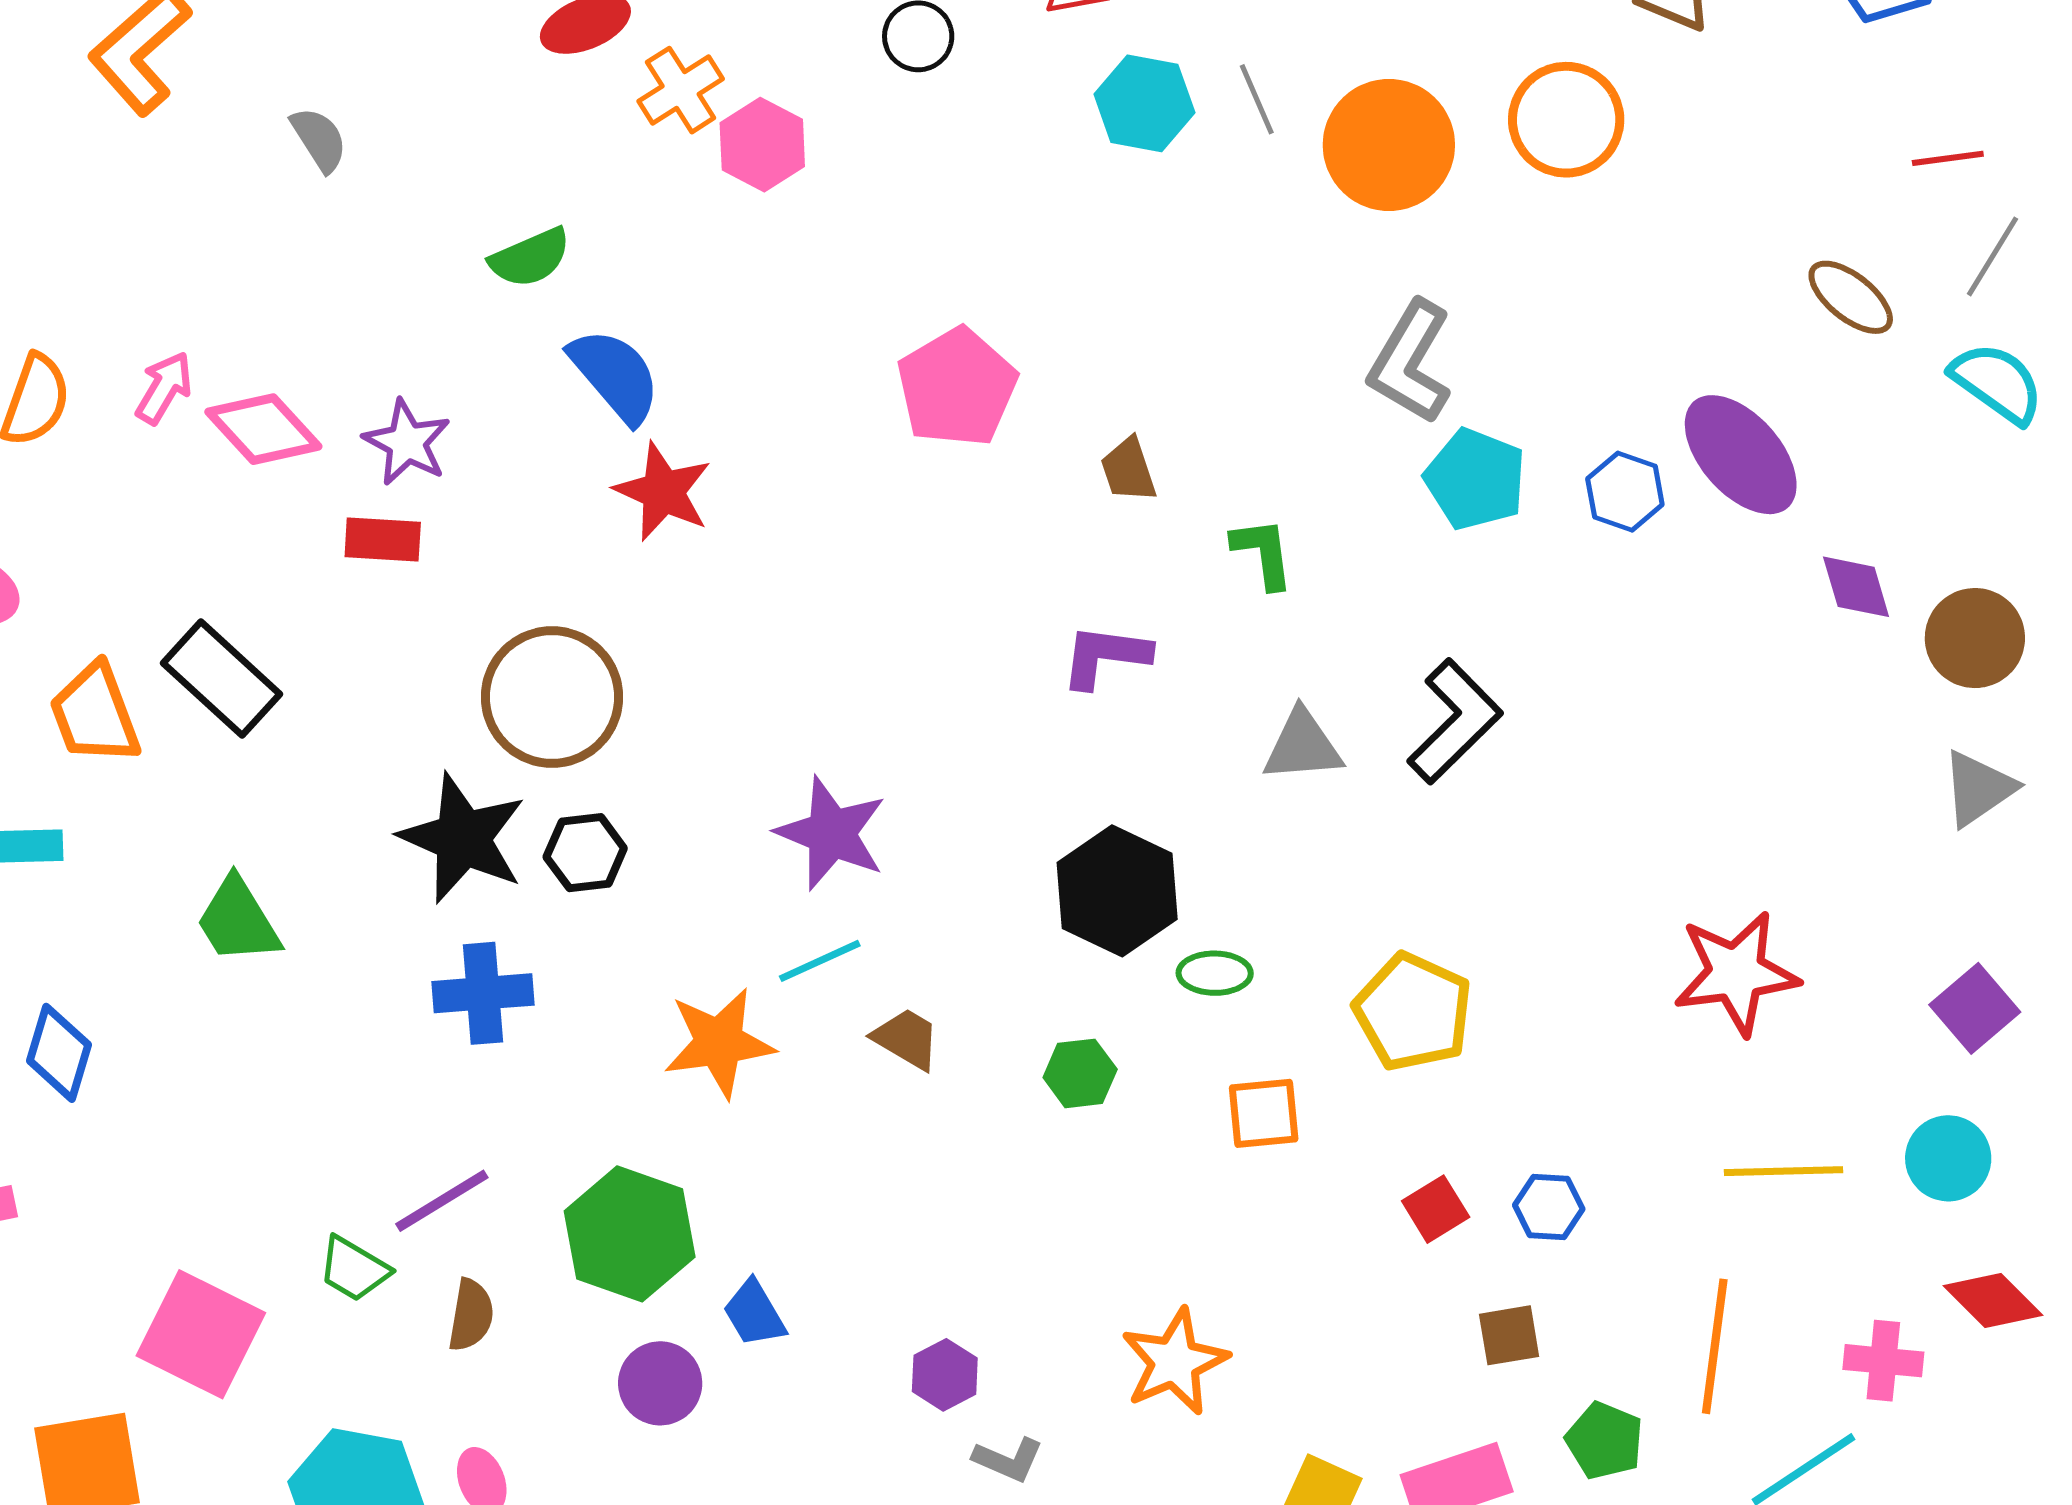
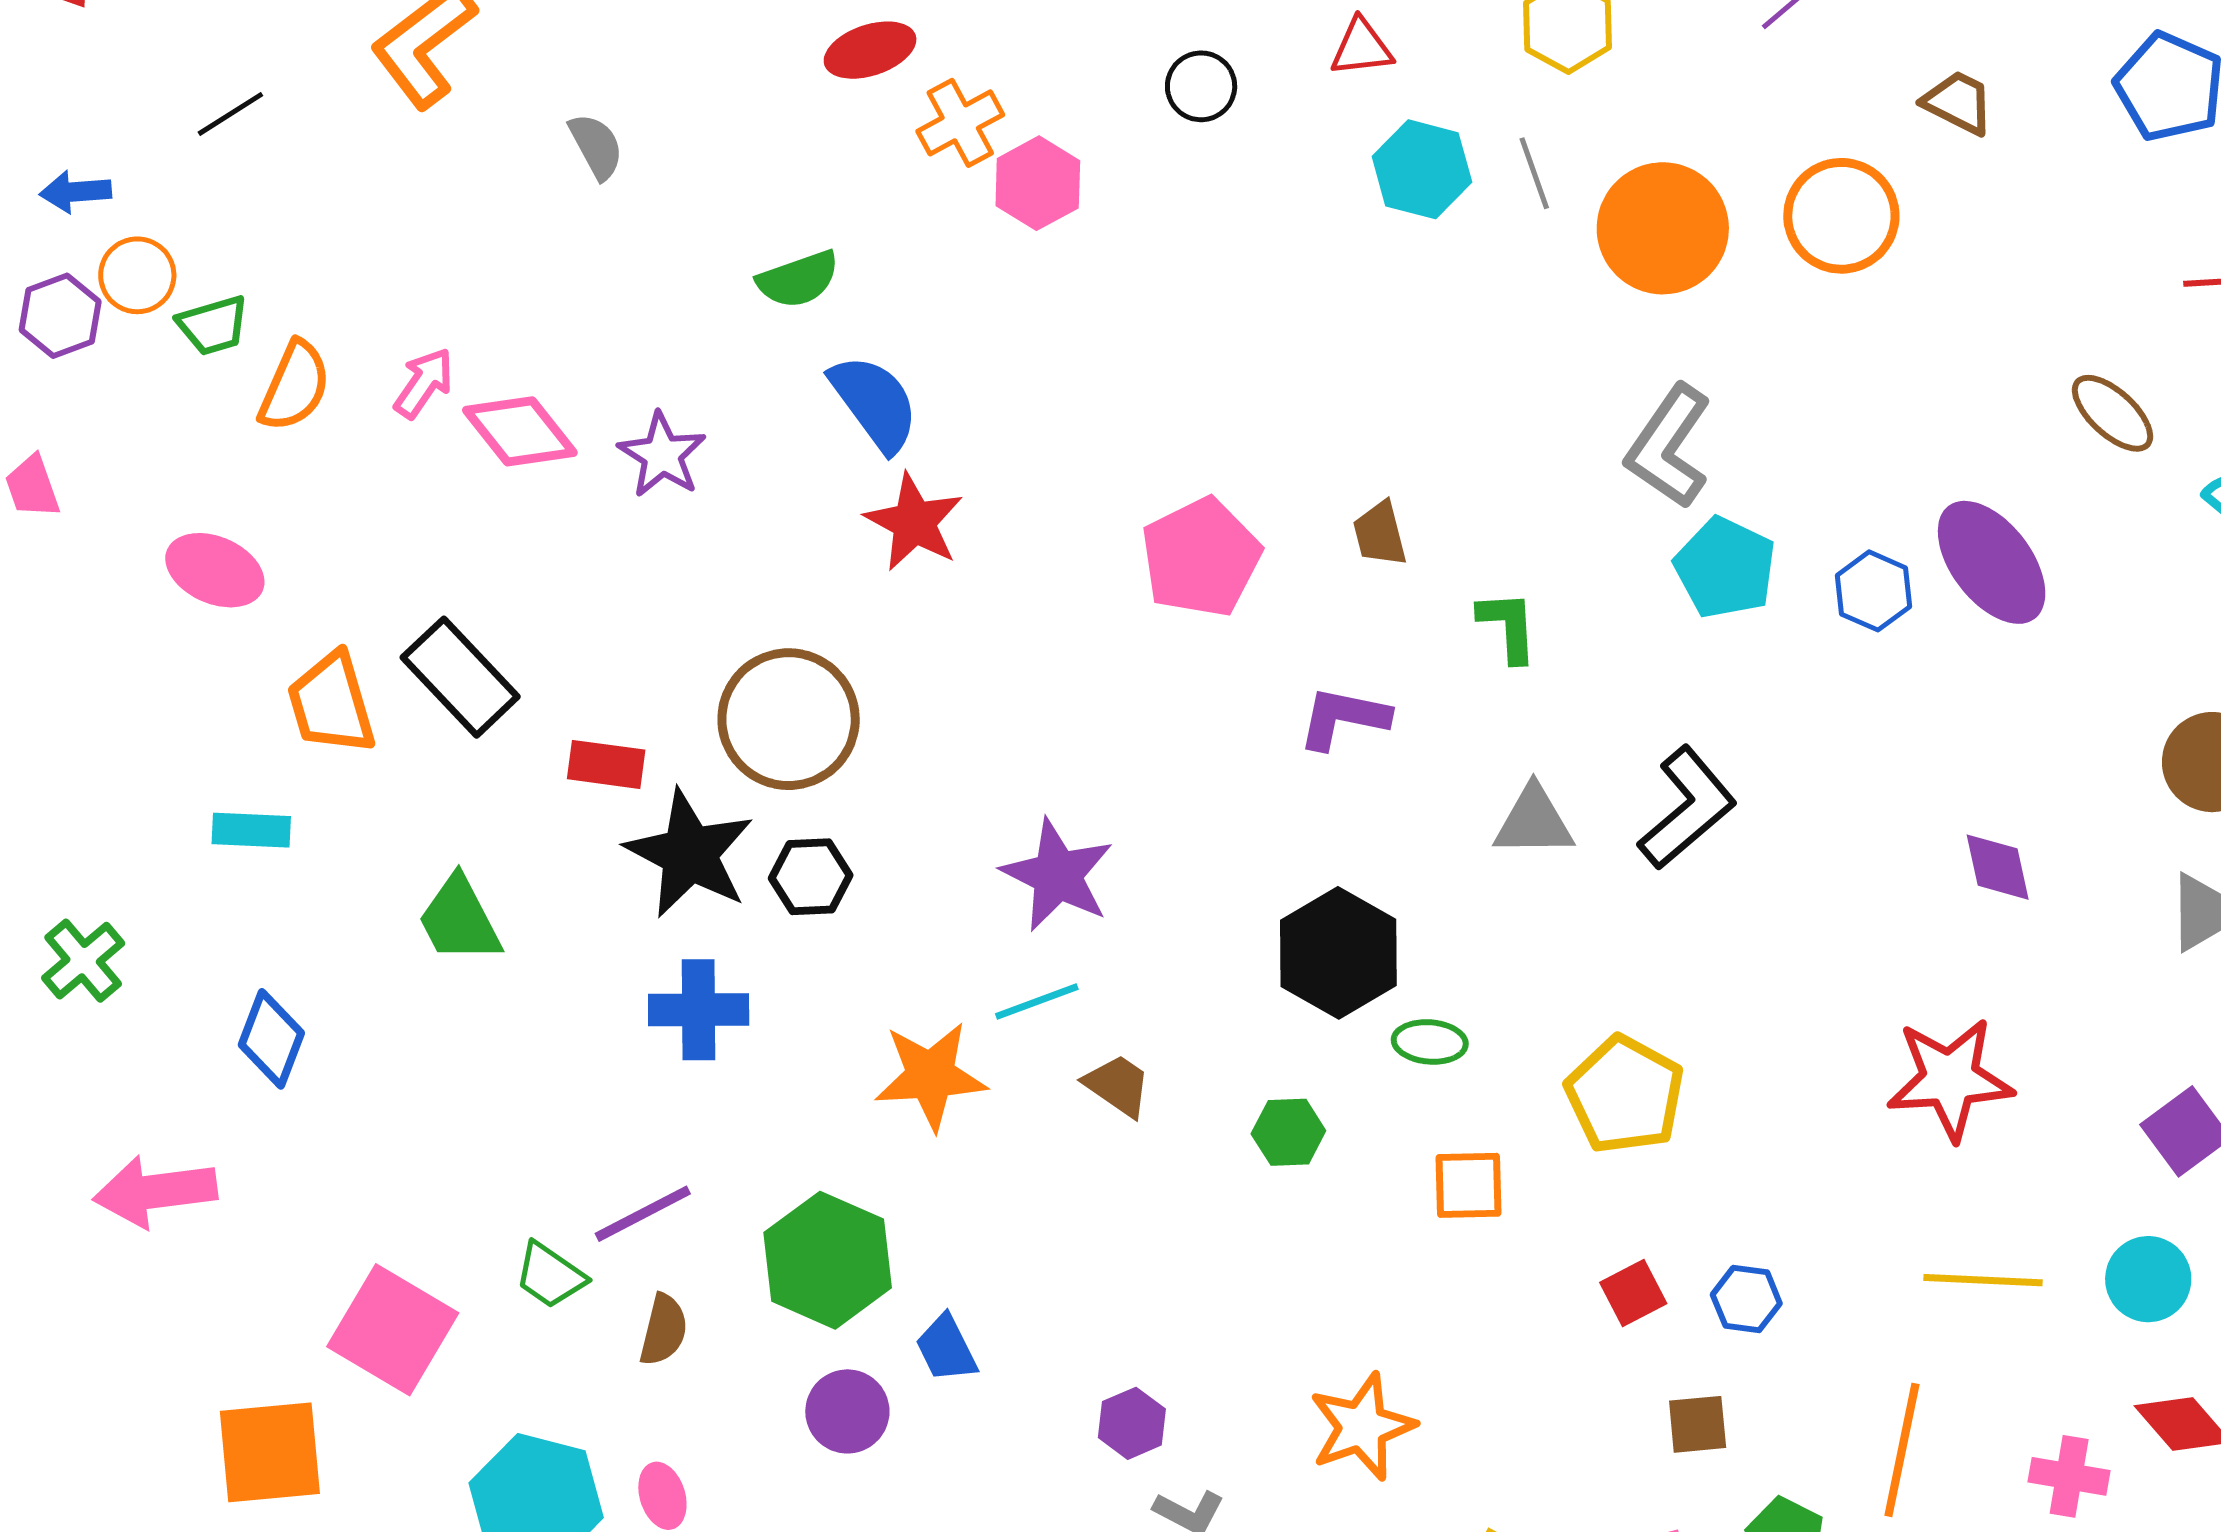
pink pentagon: (957, 387) -> (1201, 557), moved
red rectangle: (383, 539) -> (606, 764), moved
purple diamond: (1856, 587) -> (1998, 867), moved

